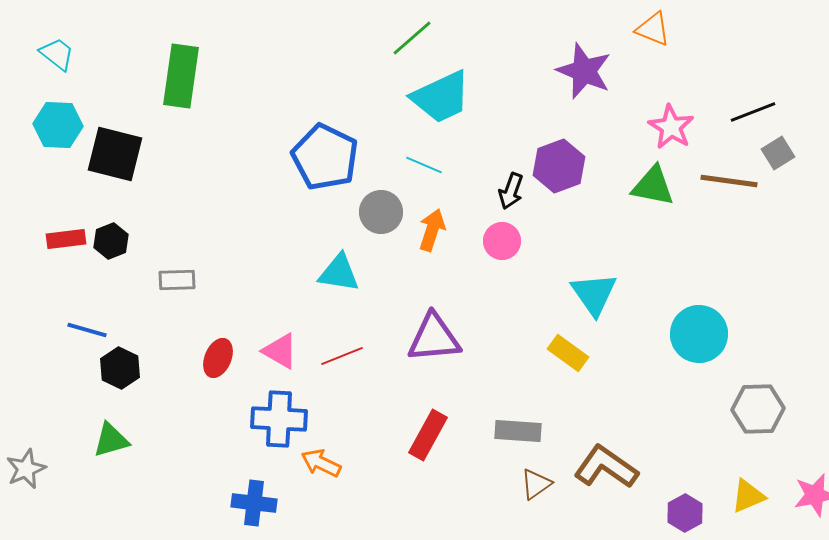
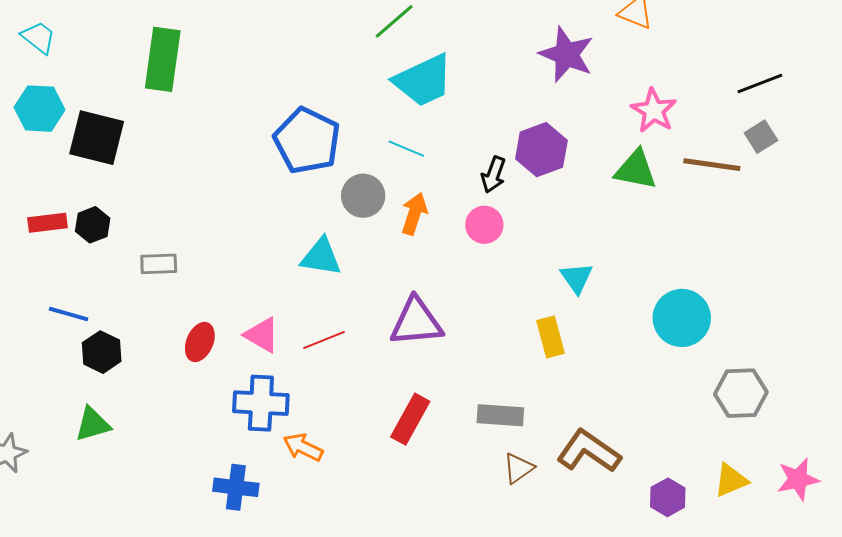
black line: (753, 112) -> (760, 83), moved
cyan triangle: (594, 294) -> (577, 278), size x0.7
yellow rectangle: (568, 353) -> (551, 337), turned 39

